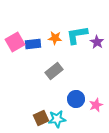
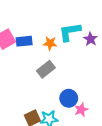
orange star: (55, 38) -> (50, 43), moved
pink star: (96, 105) -> (81, 110), moved

